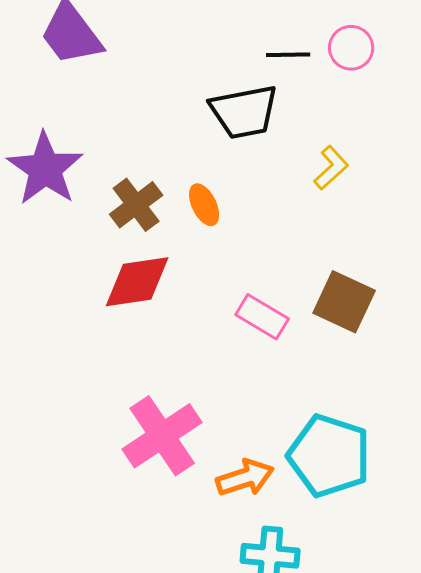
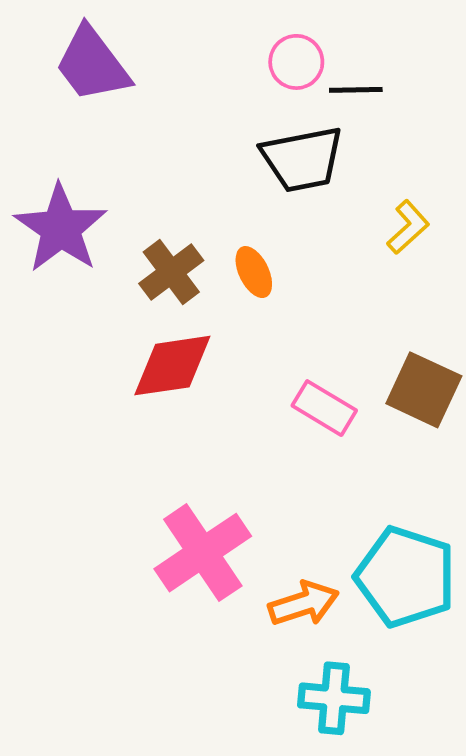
pink circle: (351, 48) -> (296, 62), moved

